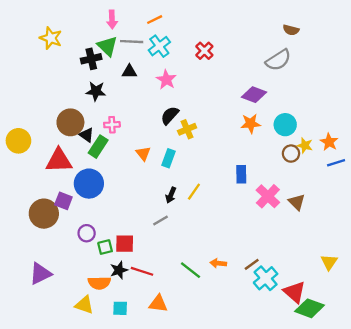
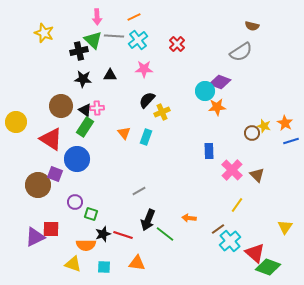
black triangle: (129, 72) -> (110, 75), moved
pink star: (166, 80) -> (144, 69), turned -30
cyan circle: (285, 125) -> (205, 91), moved
black triangle: (87, 135) -> (85, 110), moved
red triangle: (59, 160) -> (51, 139), turned 35
yellow line: (194, 192) -> (237, 205), moved
black arrow: (171, 195) -> (148, 220), moved, size x1.5
red square: (125, 244) -> (51, 229), moved
green square: (105, 247) -> (91, 214), turned 32
orange arrow: (218, 263) -> (189, 218), moved

